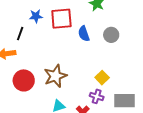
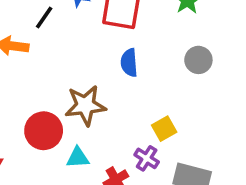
blue semicircle: (84, 34) -> (129, 63), moved
red circle: (24, 80) -> (44, 131), moved

